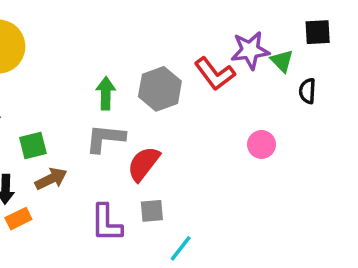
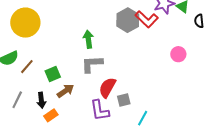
gray hexagon: (160, 89) -> (128, 20), moved
red semicircle: (144, 164) -> (107, 88), moved

